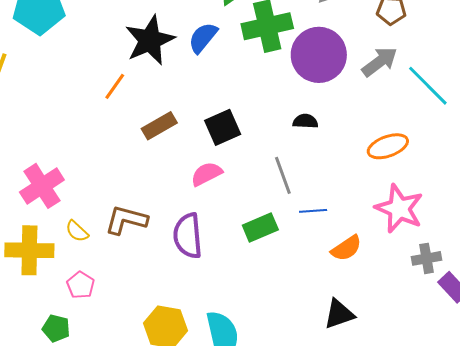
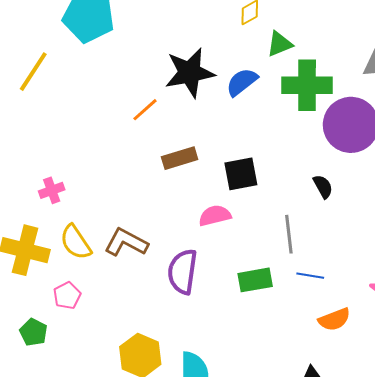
black semicircle: (305, 121) -> (323, 187), turned 45
pink cross: (42, 186) -> (52, 190), size x0.6
yellow semicircle: (77, 231) -> (76, 242), size x1.5

